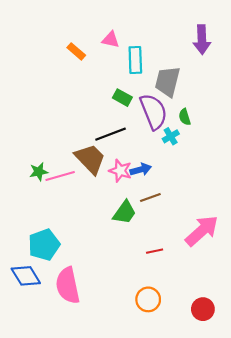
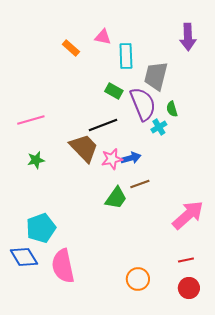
pink star: (120, 171) -> (112, 159), turned -30
pink line: (60, 176) -> (31, 120), moved
red line: (155, 251) -> (186, 260), moved

